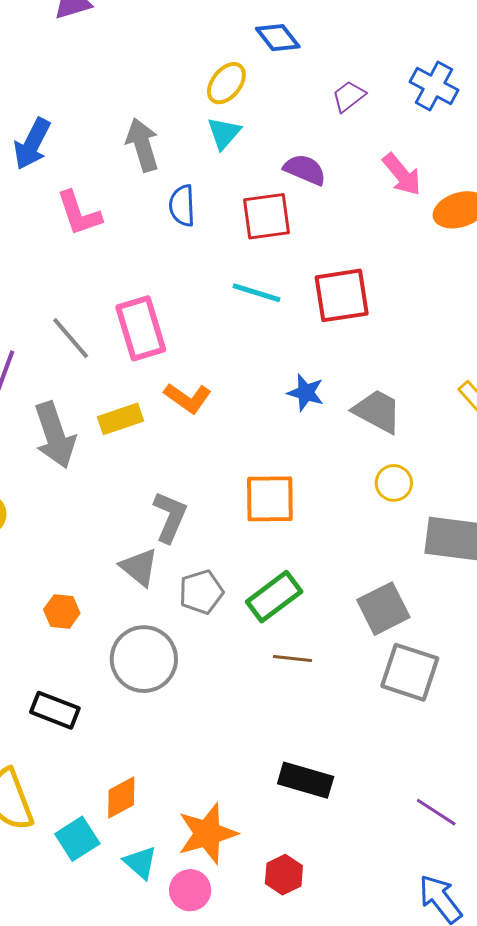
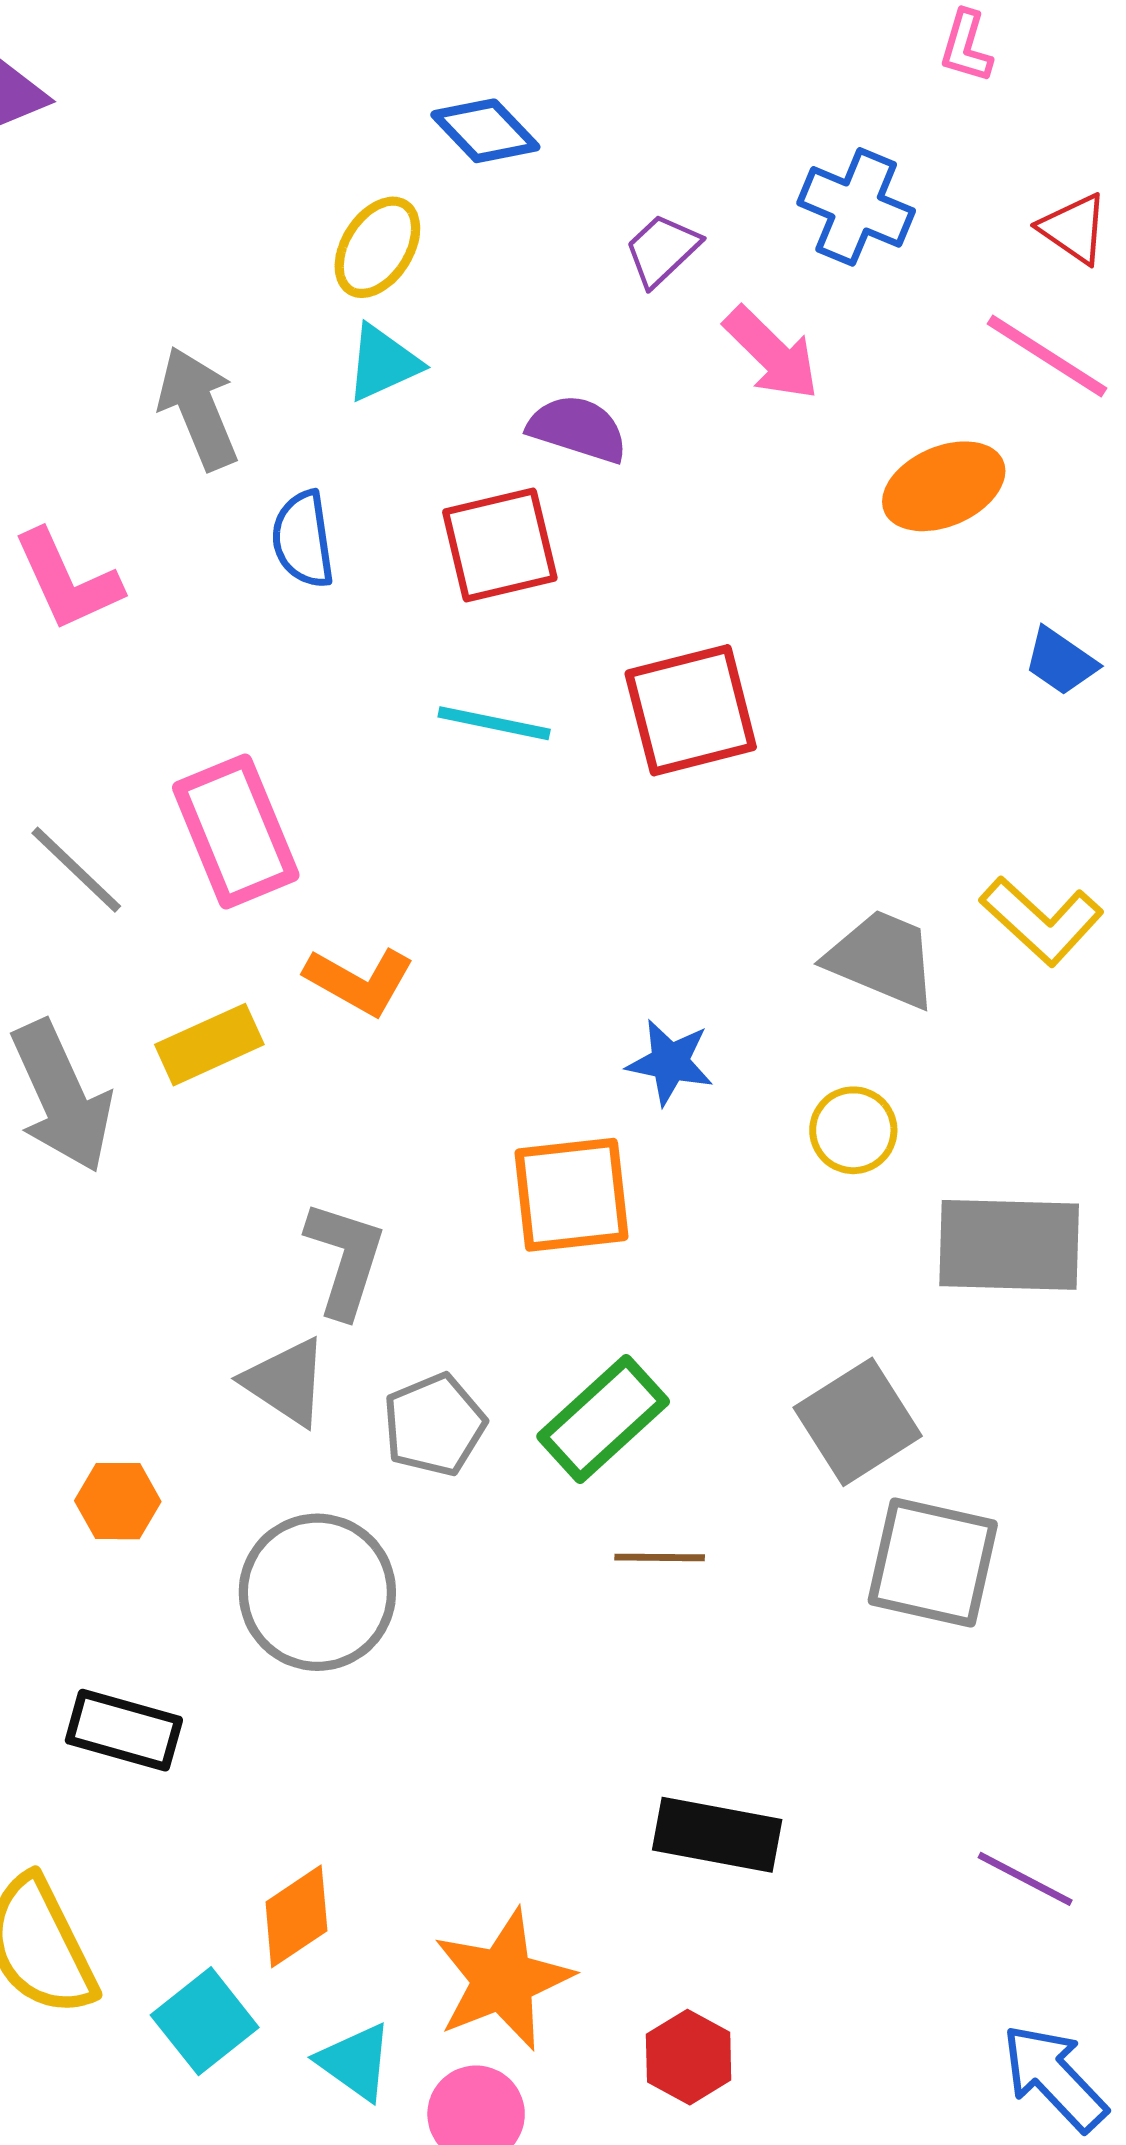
cyan triangle: (224, 133) -> (383, 363), turned 30
pink arrow: (402, 174) -> (772, 353), moved
blue star: (306, 393) -> (670, 1062), moved
gray trapezoid: (377, 411) -> (882, 959), moved

